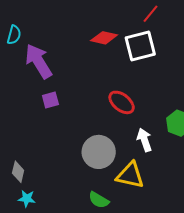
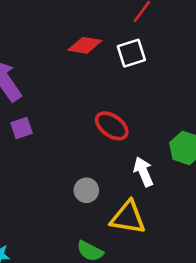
white square: (140, 46) -> (131, 53), size x0.7
gray circle: (99, 152) -> (86, 190), size x0.6

